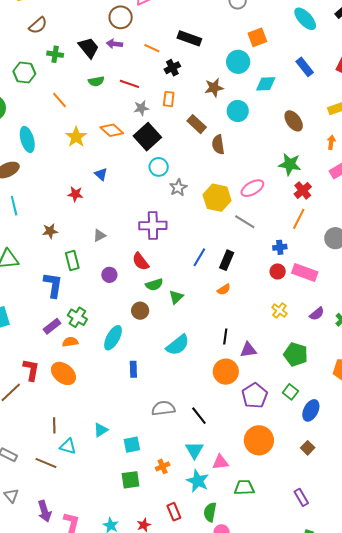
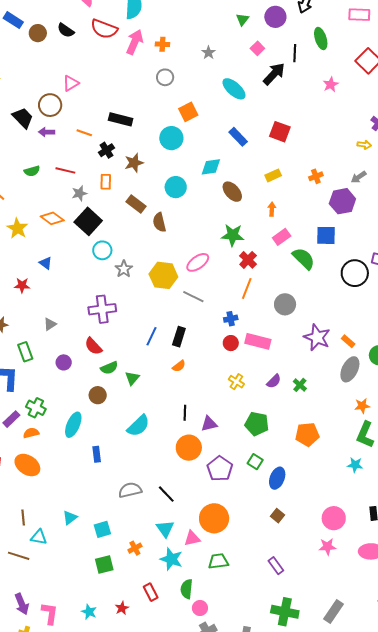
black trapezoid: (89, 48) -> (23, 118), moved
cyan diamond: (266, 84) -> (211, 167), moved
brown star: (214, 88) -> (134, 163), moved
orange circle: (259, 440) -> (214, 518), moved

